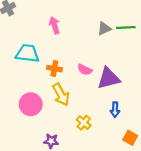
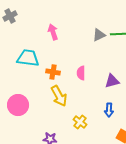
pink semicircle: (85, 70) -> (81, 73), turned 64
purple triangle: (109, 78) -> (112, 81), moved, size x0.7
pink circle: (31, 104) -> (18, 105), moved

